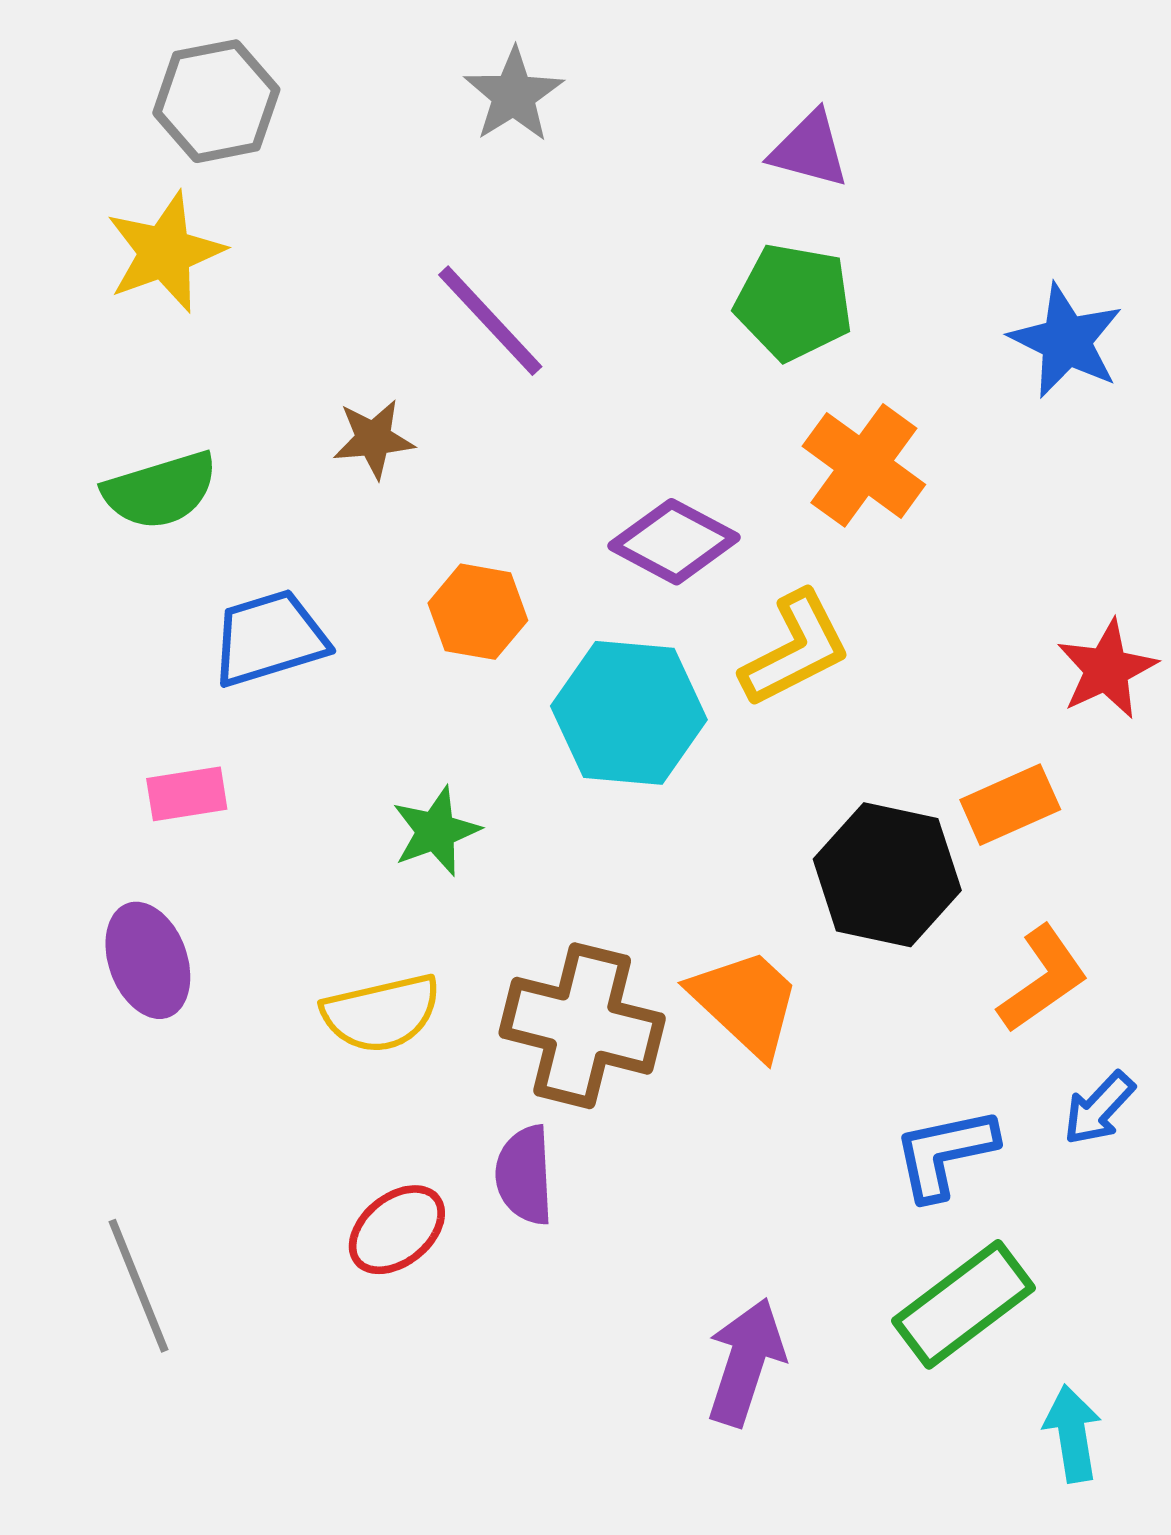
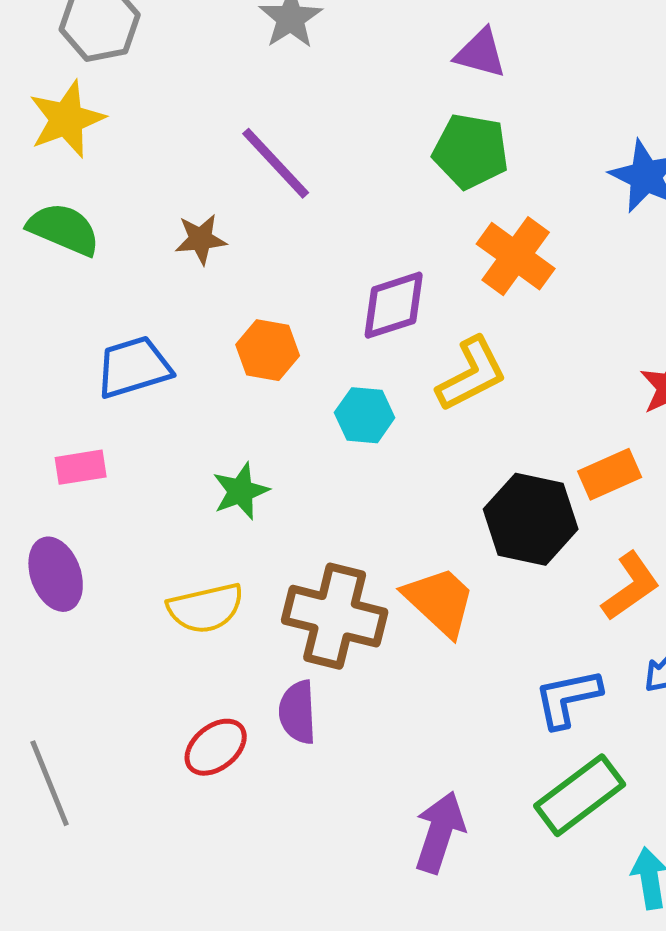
green semicircle: (160, 490) -> (64, 229), moved, turned -140
purple diamond: (674, 542) -> (394, 305), turned -46
cyan hexagon: (629, 713) -> (365, 415), size x0.6

